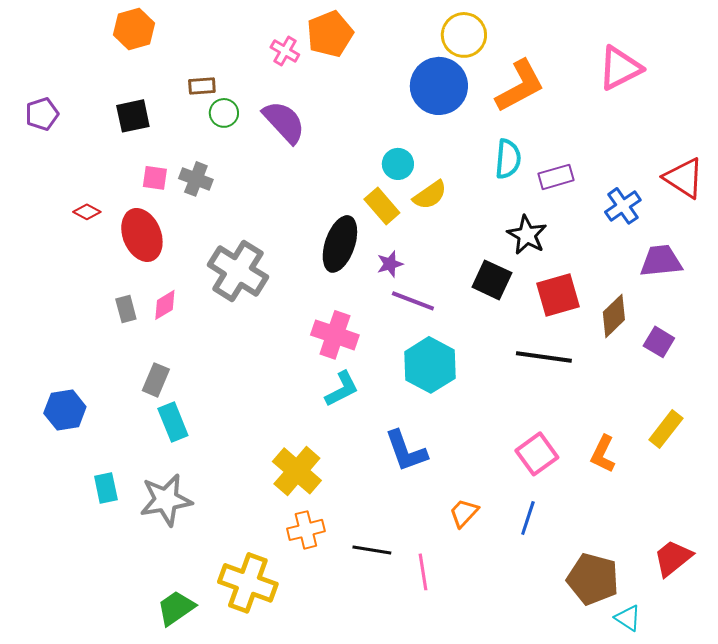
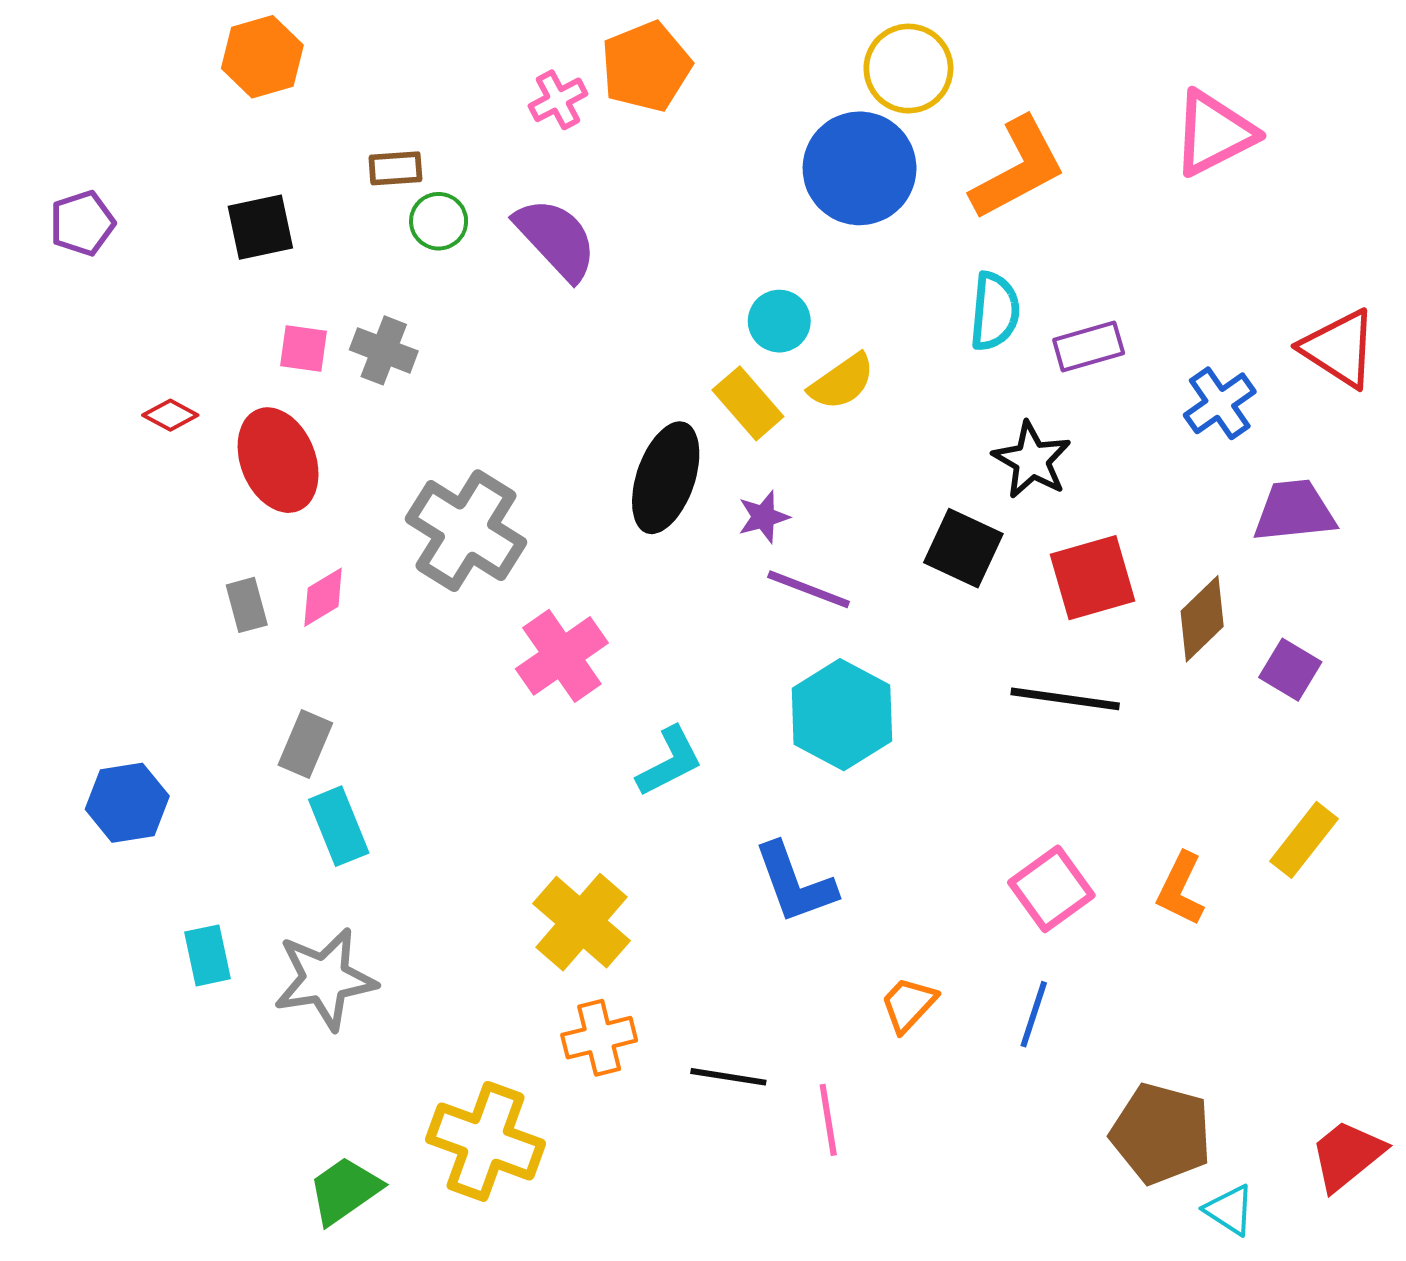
pink cross: (285, 51) -> (558, 100), turned 32
pink cross: (335, 335) -> (562, 656), moved, turned 36
red trapezoid: (673, 558) -> (1347, 1155), moved

